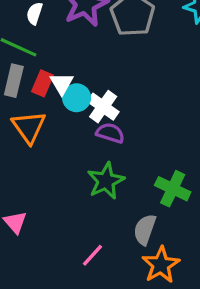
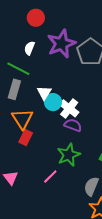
red rectangle: (43, 83) -> (26, 138), moved
pink line: (93, 255) -> (50, 176), moved

